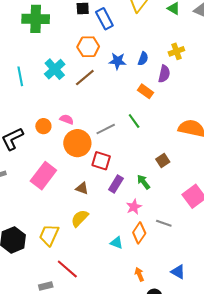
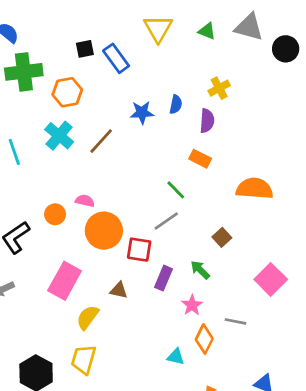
orange hexagon: (88, 47) -> (67, 92), moved
orange rectangle: (145, 91) -> (200, 159), moved
gray line: (106, 129) -> (166, 221), moved
yellow semicircle: (80, 218) -> (88, 317), moved

